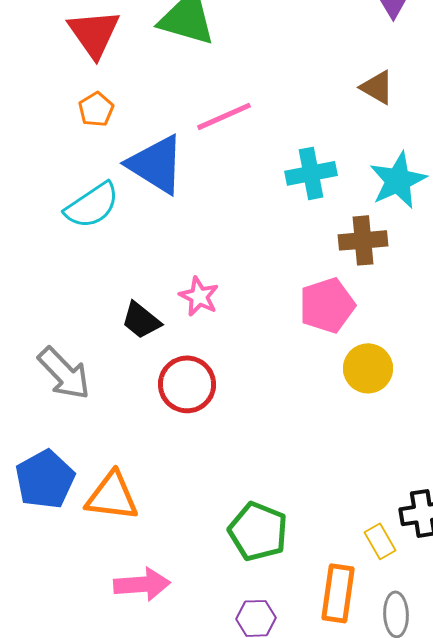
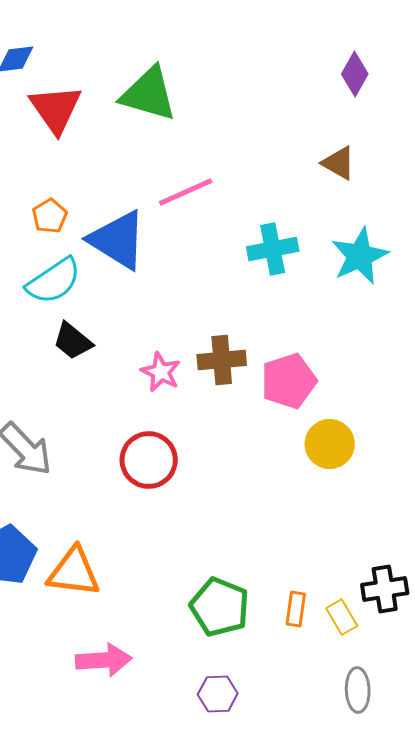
orange pentagon: (96, 109) -> (50, 216), moved
brown cross: (363, 240) -> (222, 360), moved
black trapezoid: (141, 320) -> (73, 341), moved
orange rectangle: (338, 593) -> (296, 609), moved, size x0.6

